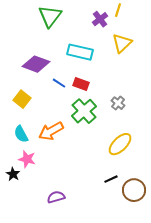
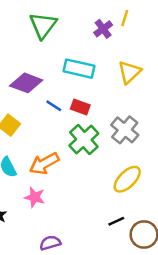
yellow triangle: (122, 43) -> (130, 72), moved
gray cross: (118, 103) -> (125, 130), size x1.6
pink star: (27, 159) -> (35, 197), moved

